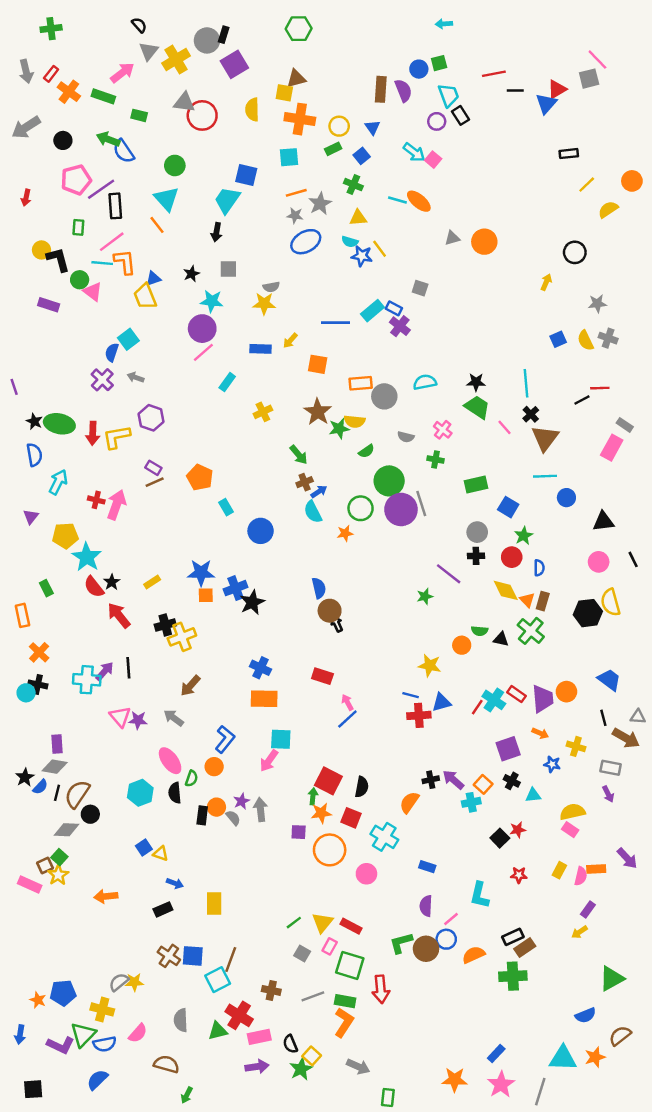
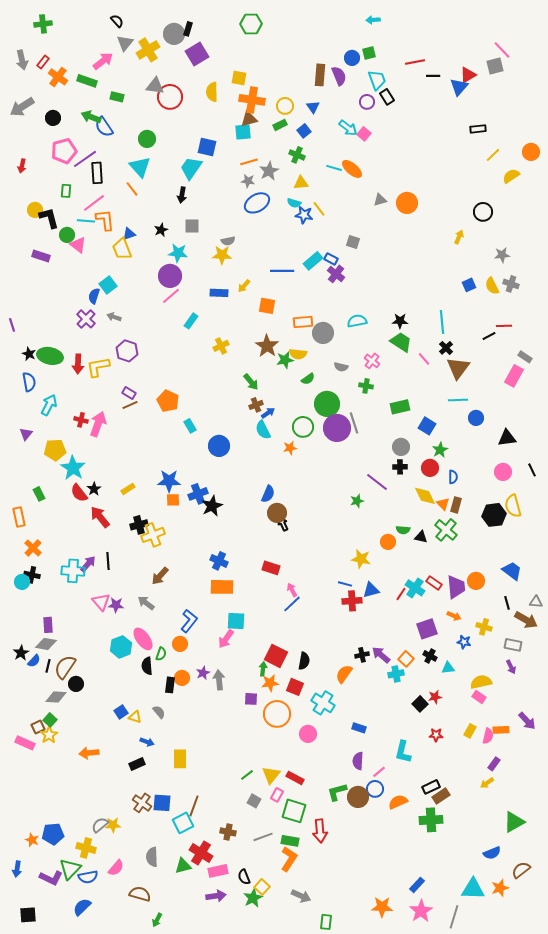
brown triangle: (296, 79) -> (249, 119), moved
blue semicircle: (319, 588) -> (268, 494), turned 36
cyan hexagon: (140, 793) -> (121, 647), moved
gray semicircle: (233, 818) -> (159, 712), moved

